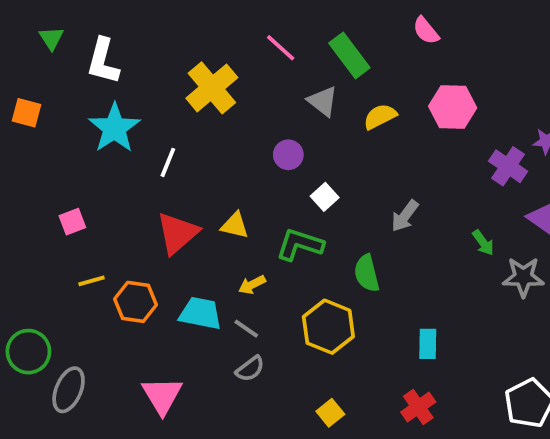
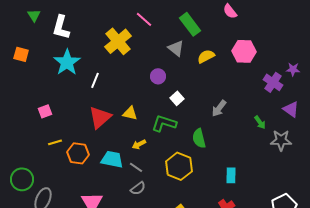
pink line: (281, 48) -> (144, 19), moved

